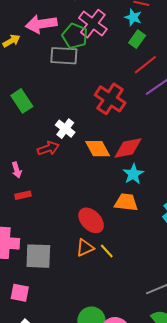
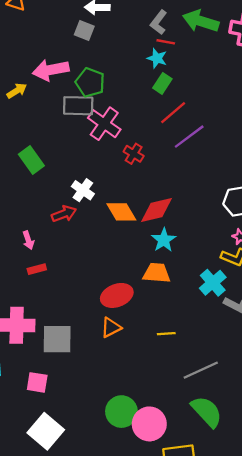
pink cross: (93, 24) -> (104, 124), moved
red cross: (110, 99) -> (134, 154), size x0.6
red ellipse: (91, 220) -> (117, 295), turned -64
yellow line: (107, 251) -> (166, 334), moved, turned -49

